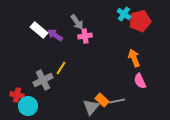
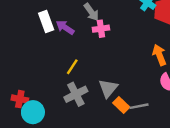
white rectangle: (39, 30) -> (46, 22), turned 30
gray cross: (43, 80) -> (76, 94), moved
gray triangle: (91, 107) -> (108, 88), moved

